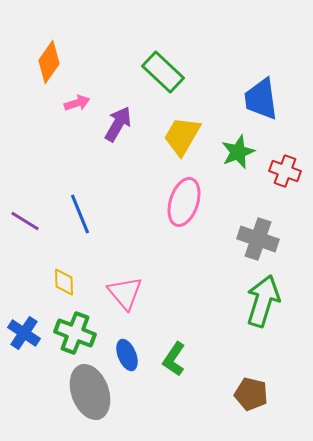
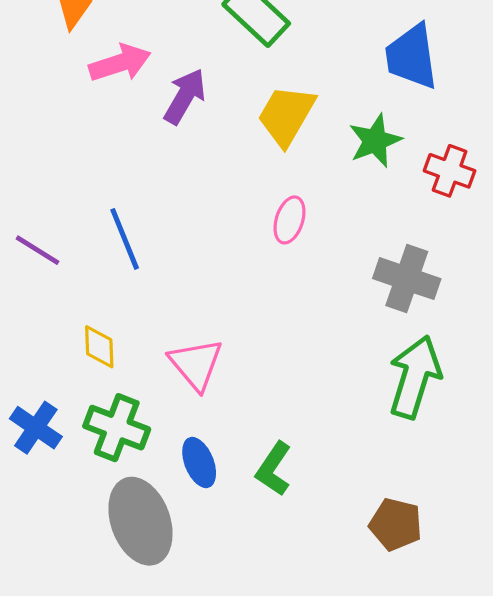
pink arrow: (77, 103) -> (120, 63), size x1.5
pink ellipse: (184, 202) -> (289, 220), size x0.6

